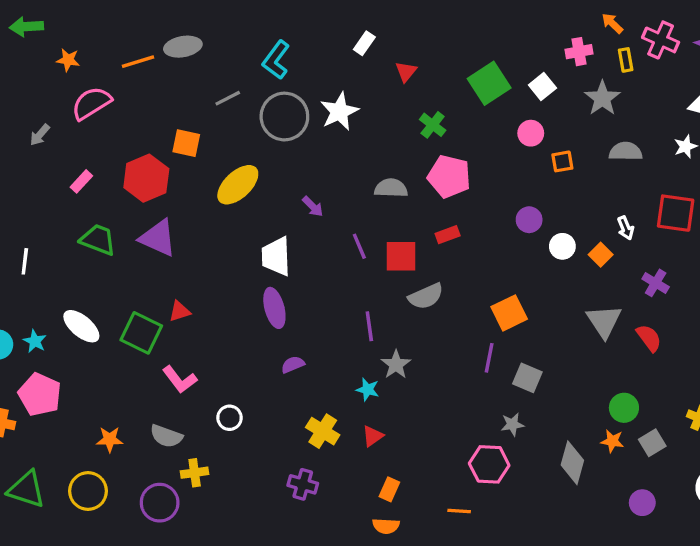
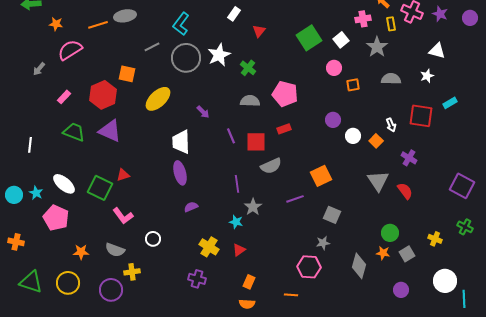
green cross: (433, 125) -> (248, 68), moved
purple line: (489, 358) -> (295, 199), moved, turned 60
pink pentagon: (40, 394) -> (56, 218), moved

